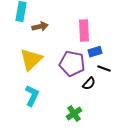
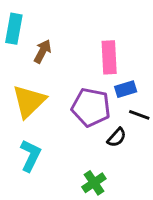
brown arrow: (40, 27) -> (43, 51), turned -49

